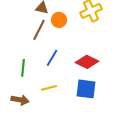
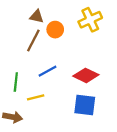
blue line: (52, 58) -> (48, 71), turned 30
yellow line: (49, 88) -> (36, 97), moved

